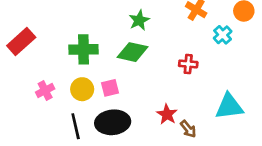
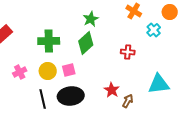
green diamond: (133, 52) -> (86, 43), turned -55
brown arrow: (188, 129) -> (128, 101), turned -112

